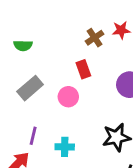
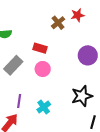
red rectangle: (83, 69) -> (40, 48), moved, turned -48
cyan cross: (65, 147) -> (44, 107), turned -32

